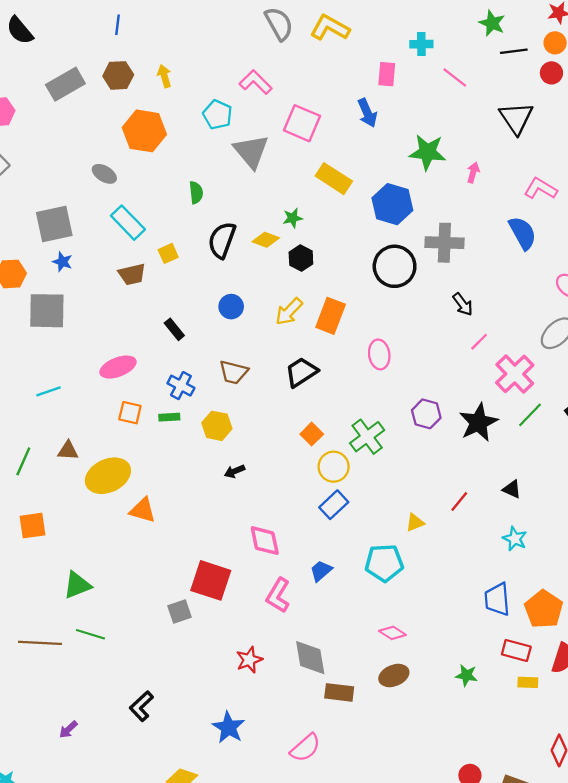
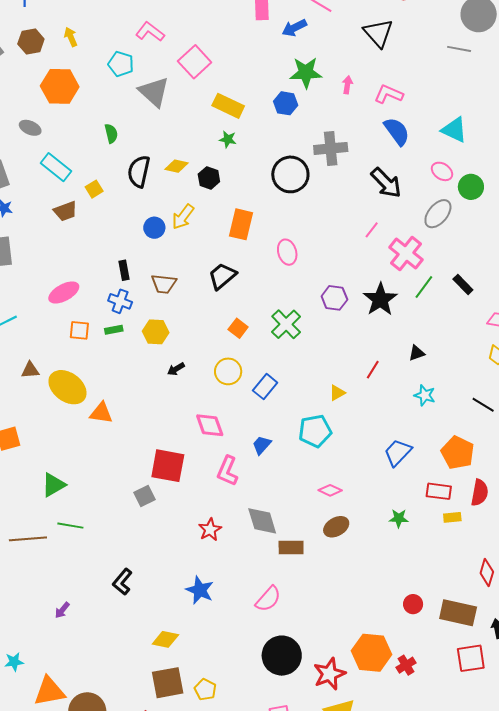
blue arrow: (367, 113) -> (294, 28), moved, turned 95
pink square: (302, 123) -> (195, 62), turned 32
pink L-shape: (541, 189) -> (389, 94), moved
blue hexagon: (392, 204) -> (286, 103), moved, size x0.7
green star: (293, 218) -> (228, 139), moved, turned 30
black arrow: (463, 304) -> (386, 183), moved, size x1.6
yellow arrow: (289, 311) -> (183, 217), moved
black rectangle: (174, 329) -> (124, 270), moved, turned 36
yellow circle: (334, 467) -> (228, 371), moved
yellow ellipse: (108, 476) -> (67, 387), turned 69
black triangle: (512, 489) -> (417, 353), turned -36
blue trapezoid: (497, 599) -> (398, 453), moved, turned 56

